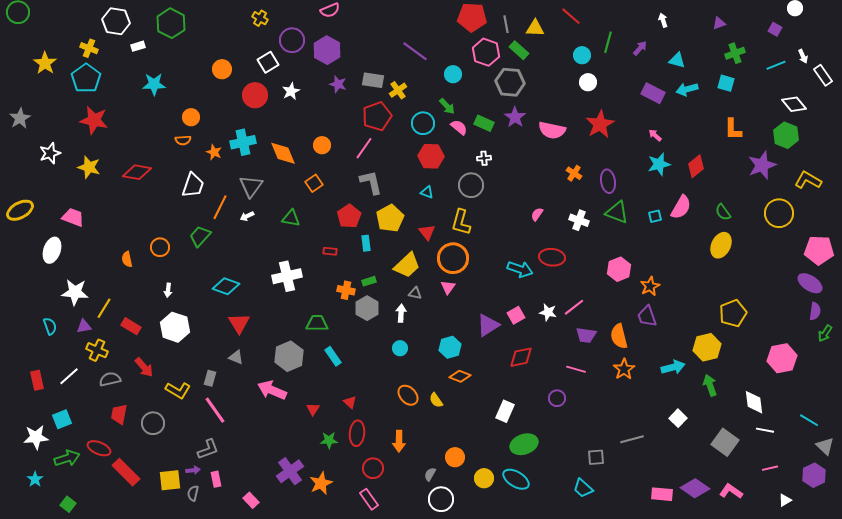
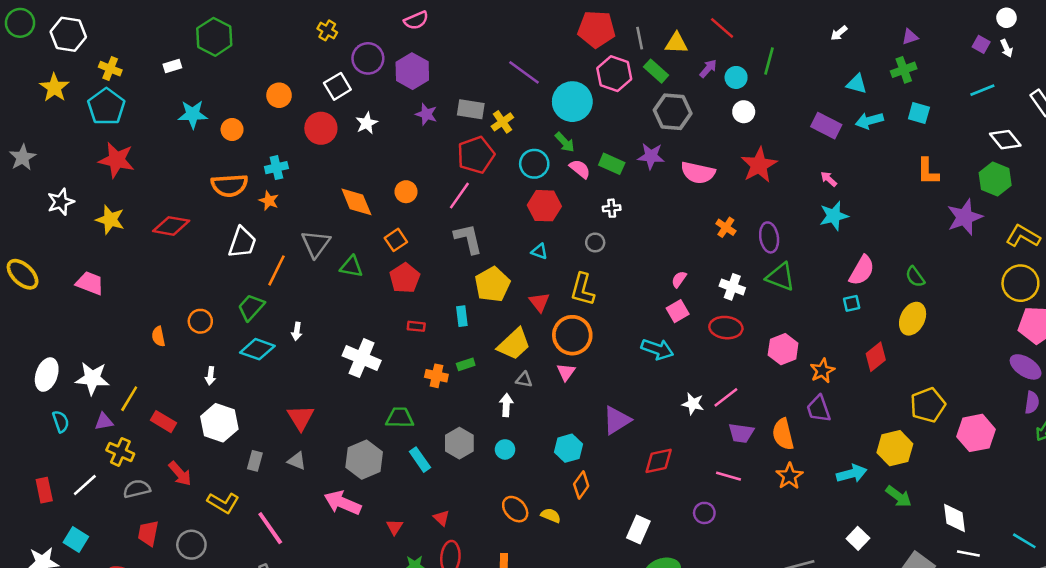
white arrow: (663, 20) -> (839, 33), turned -112
white hexagon: (116, 21) -> (68, 34), moved
purple arrow: (640, 48) -> (708, 69), moved
green cross: (735, 53) -> (904, 70), moved
white arrow: (803, 56) -> (1007, 48), moved
cyan circle: (453, 74) -> (572, 102), size x1.8
gray hexagon: (510, 82) -> (673, 112), moved
orange circle: (191, 117) -> (232, 130), moved
purple star: (515, 117) -> (651, 156), turned -30
orange semicircle: (183, 140) -> (230, 185), size x1.8
cyan cross: (243, 142) -> (276, 168), moved, size x0.7
red diamond: (696, 166) -> (876, 357), moved
gray circle: (471, 185) -> (595, 242), size x0.6
yellow ellipse: (20, 210) -> (23, 274), turned 72
yellow circle: (779, 213) -> (1020, 283), moved
white arrow: (247, 216) -> (297, 331), moved, turned -56
red pentagon: (349, 216) -> (405, 278), moved
cyan square: (655, 216) -> (852, 303), moved
green triangle: (291, 218) -> (351, 267), moved
white ellipse: (52, 250) -> (47, 375), moved
red ellipse: (552, 257) -> (726, 328), moved
white cross: (287, 276) -> (362, 358), turned 36
cyan diamond: (226, 286) -> (257, 349), moved
gray hexagon: (367, 308) -> (459, 443), moved
pink square: (516, 315) -> (678, 311), moved
pink hexagon: (782, 358) -> (976, 433), moved
orange diamond: (460, 376) -> (581, 485), turned -75
gray rectangle: (210, 378) -> (255, 461), moved
green arrow: (710, 385) -> (899, 496), turned 145
yellow semicircle: (436, 400) -> (551, 515), turned 147
cyan square: (62, 419) -> (76, 540), turned -36

